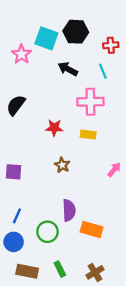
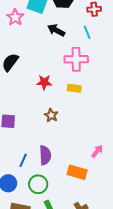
pink arrow: (114, 170) -> (97, 151), moved
purple semicircle: (69, 210) -> (45, 155), moved
blue line: (17, 216) -> (23, 160), moved
green circle: (47, 232) -> (38, 184), moved

